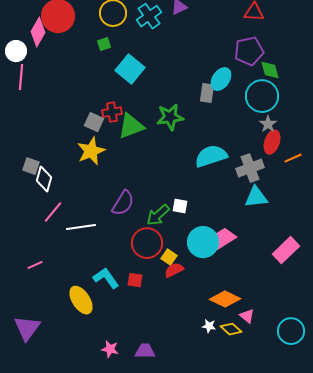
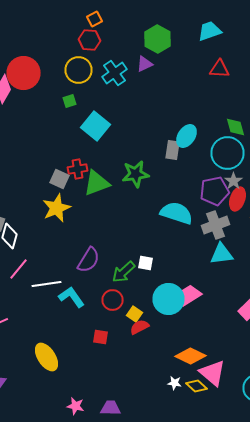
purple pentagon: (249, 51) -> (214, 191), moved
cyan semicircle: (211, 156) -> (176, 213), turned 36
red circle: (147, 243) -> (112, 300), size x0.7
cyan L-shape: (106, 278) -> (72, 297), moved
pink triangle: (247, 316) -> (212, 373), size x1.8

